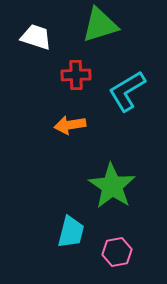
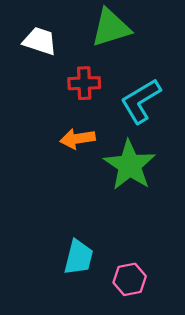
green star: (112, 186) -> (130, 165), moved

